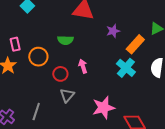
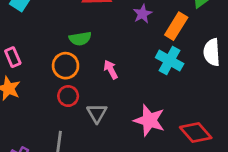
orange circle: (38, 57) -> (66, 66), moved
red circle: (60, 74) -> (68, 96), moved
pink star: (104, 108) -> (149, 120), turned -30

